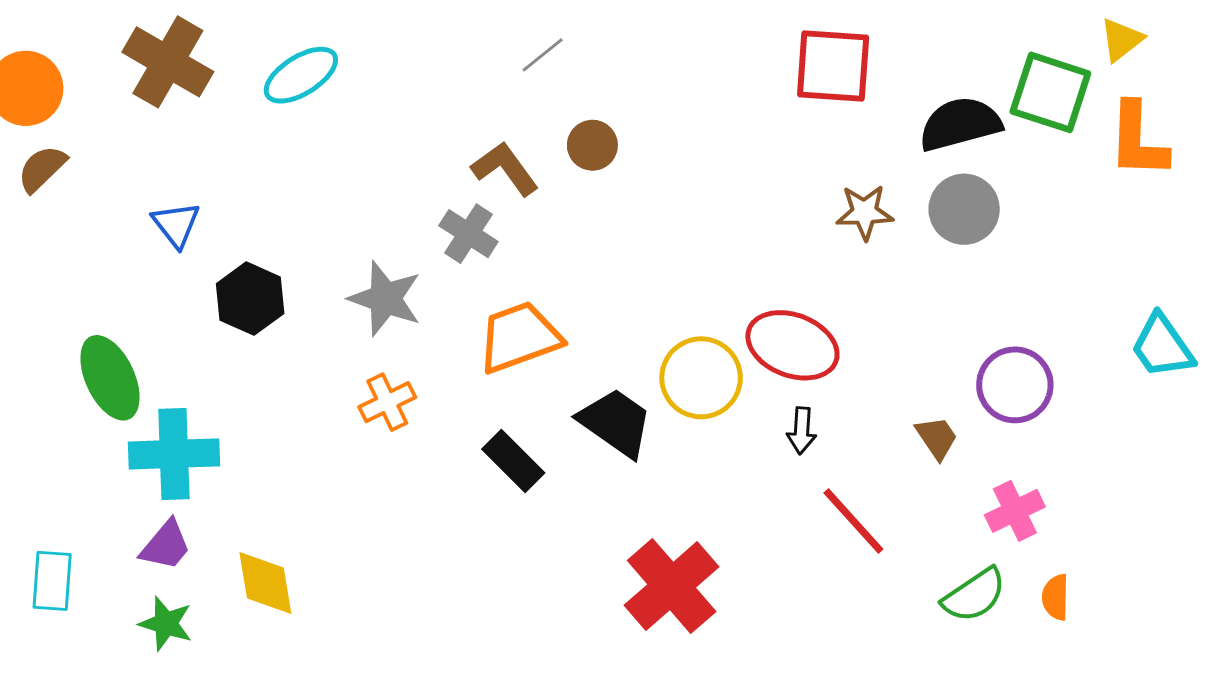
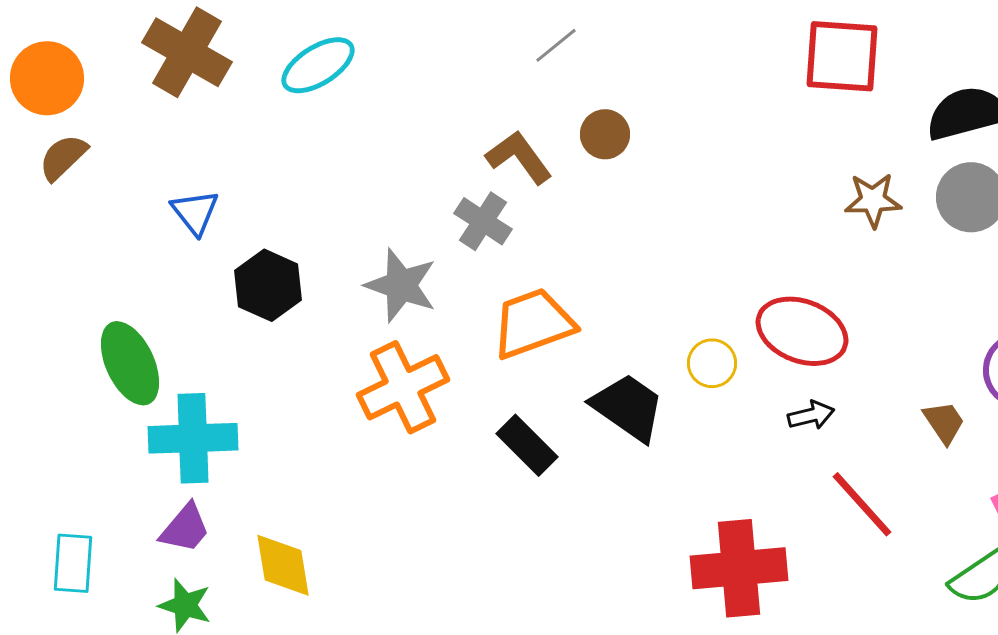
yellow circle: (701, 378) -> (712, 363), size x0.6
orange cross: (387, 402) -> (403, 387), size x1.6
black arrow: (802, 431) -> (811, 415), turned -108
red cross: (672, 586) -> (739, 568), moved, turned 36

